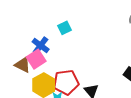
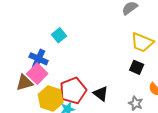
brown triangle: (23, 65) -> (24, 83), turned -30

